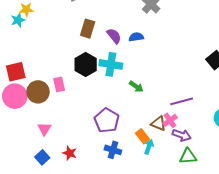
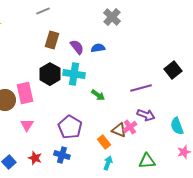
pink rectangle: (59, 84) -> (25, 93), size x1.5
purple line: (182, 101) -> (141, 88), moved
pink triangle: (44, 129) -> (27, 125), moved
purple arrow: (182, 135) -> (146, 115), moved
cyan arrow: (149, 147) -> (108, 163), moved
blue cross: (113, 150) -> (62, 155), moved

